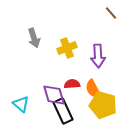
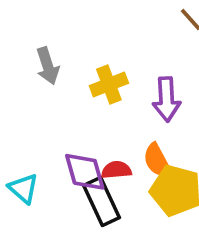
red semicircle: (72, 84) -> (116, 170), moved

